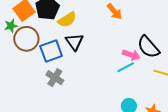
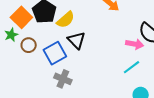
brown circle: (26, 39) -> (29, 45), size x0.6
cyan line: (126, 67) -> (131, 67), moved

